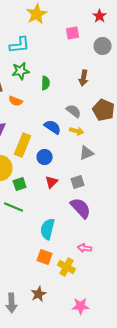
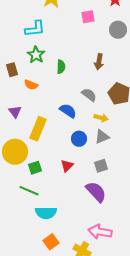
green star: (21, 71) -> (36, 55), turned -30
yellow arrow: (77, 131) -> (101, 118), moved
blue circle: (45, 157) -> (79, 139), moved
gray square: (78, 182) -> (101, 166), moved
cyan semicircle: (48, 229) -> (46, 213), moved, turned -105
pink arrow: (85, 248) -> (100, 232), size x1.6
orange square: (45, 257) -> (51, 242), moved, turned 35

